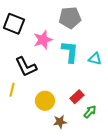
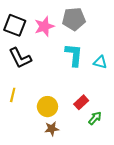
pink star: (43, 40) -> (44, 26), moved
black L-shape: (26, 67) -> (20, 58), moved
brown star: (60, 122) -> (52, 129), moved

